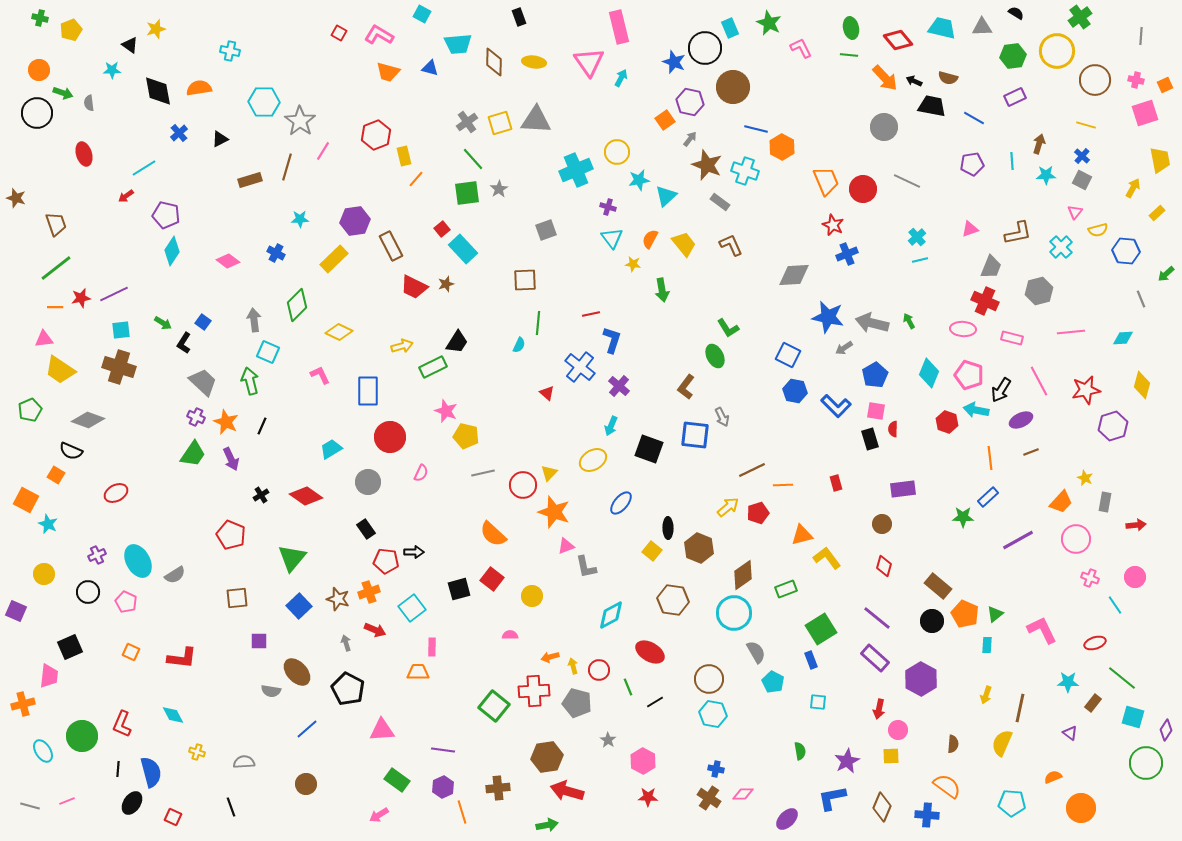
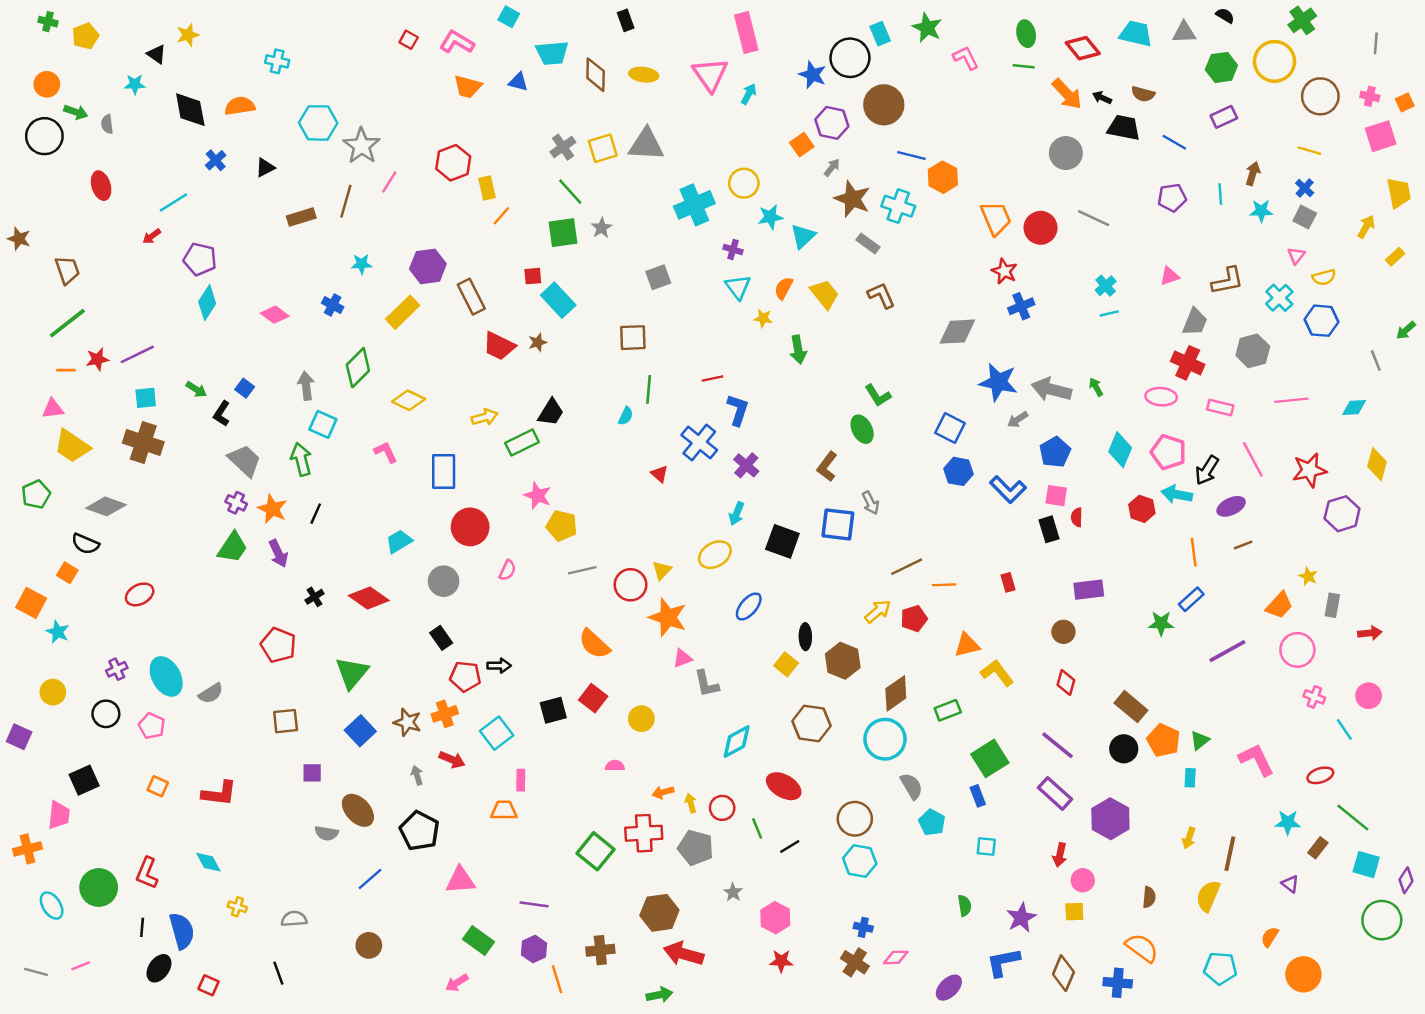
red square: (442, 229) -> (533, 276), turned 35
blue hexagon: (1126, 251) -> (1322, 321), moved
orange semicircle: (1053, 777) -> (1270, 937), turned -36

